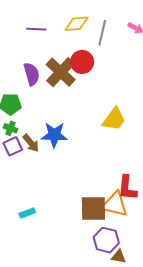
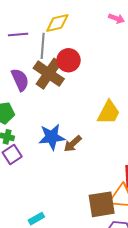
gray line: (102, 33) -> (43, 46), moved
brown arrow: (31, 143) -> (73, 144), moved, turned 96

